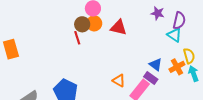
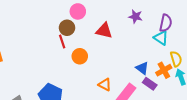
purple star: (158, 13) -> (135, 17), moved
orange circle: (94, 23) -> (80, 56), moved
purple rectangle: (151, 78) -> (150, 84), moved

